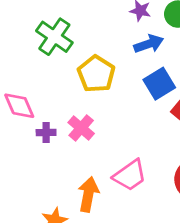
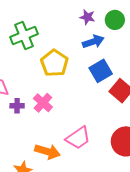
green cross: (54, 37) -> (24, 35), turned 32
orange arrow: (88, 194) -> (48, 152), turned 95

